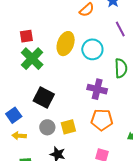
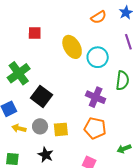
yellow ellipse: (66, 44) -> (72, 47), turned -60
green cross: (32, 59) -> (19, 73), moved
yellow arrow: (19, 136) -> (19, 128), moved

